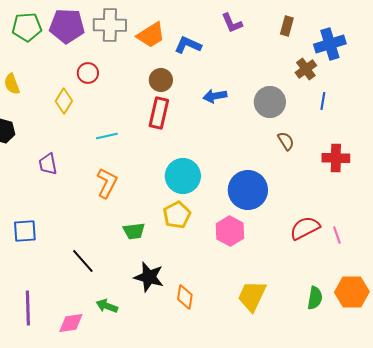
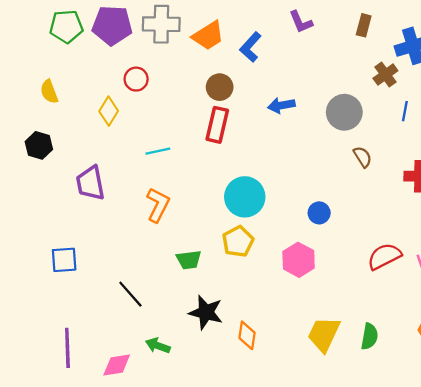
blue L-shape: (188, 45) -> (250, 47), turned -72
purple trapezoid: (48, 164) -> (90, 183), size x1.4
blue circle: (248, 190) -> (319, 213), size x0.5
green semicircle: (315, 298) -> (369, 336), moved

